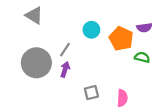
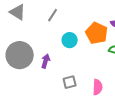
cyan circle: (91, 30) -> (70, 40), moved
gray line: (65, 50) -> (53, 15), moved

